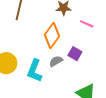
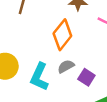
purple square: (75, 54) -> (86, 77), moved

